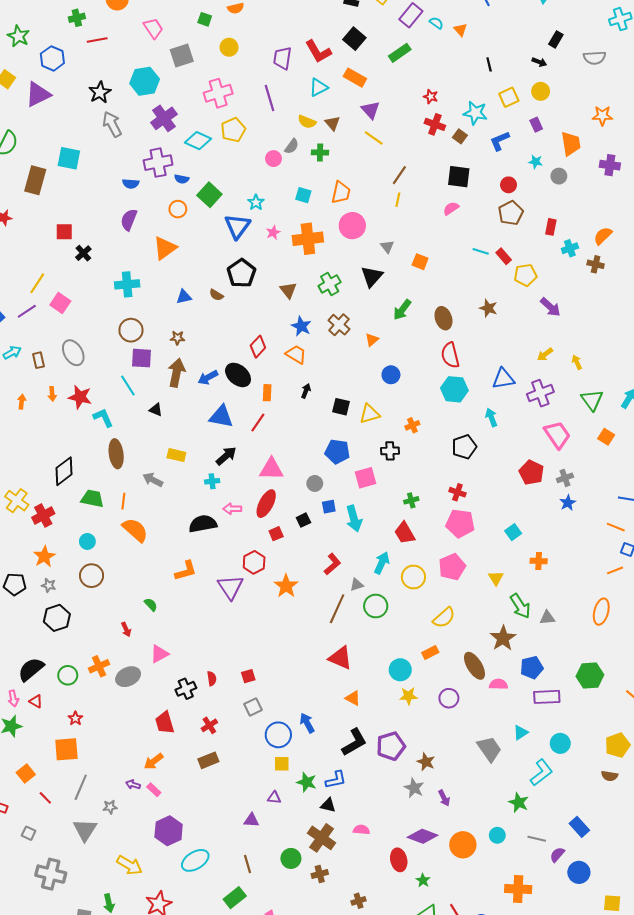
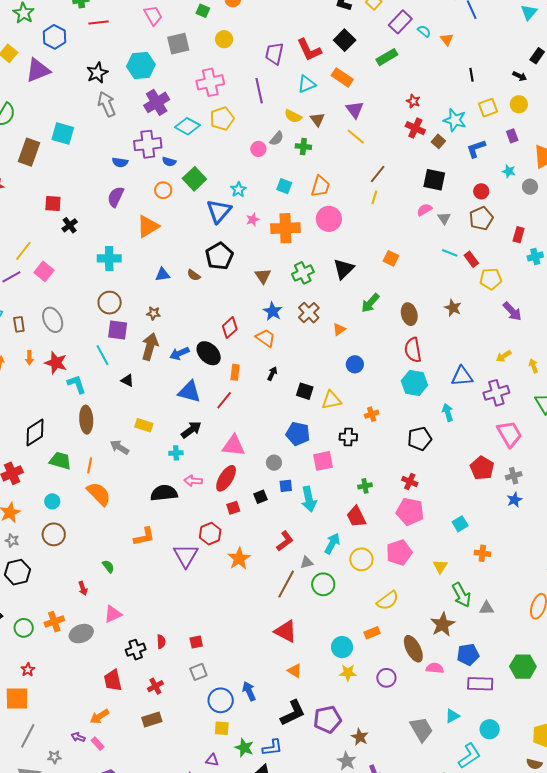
gray triangle: (387, 247) -> (444, 218), moved

